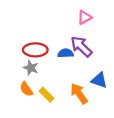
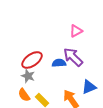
red ellipse: (35, 50) -> (32, 60), turned -35
blue triangle: (99, 80) -> (89, 87), turned -42

